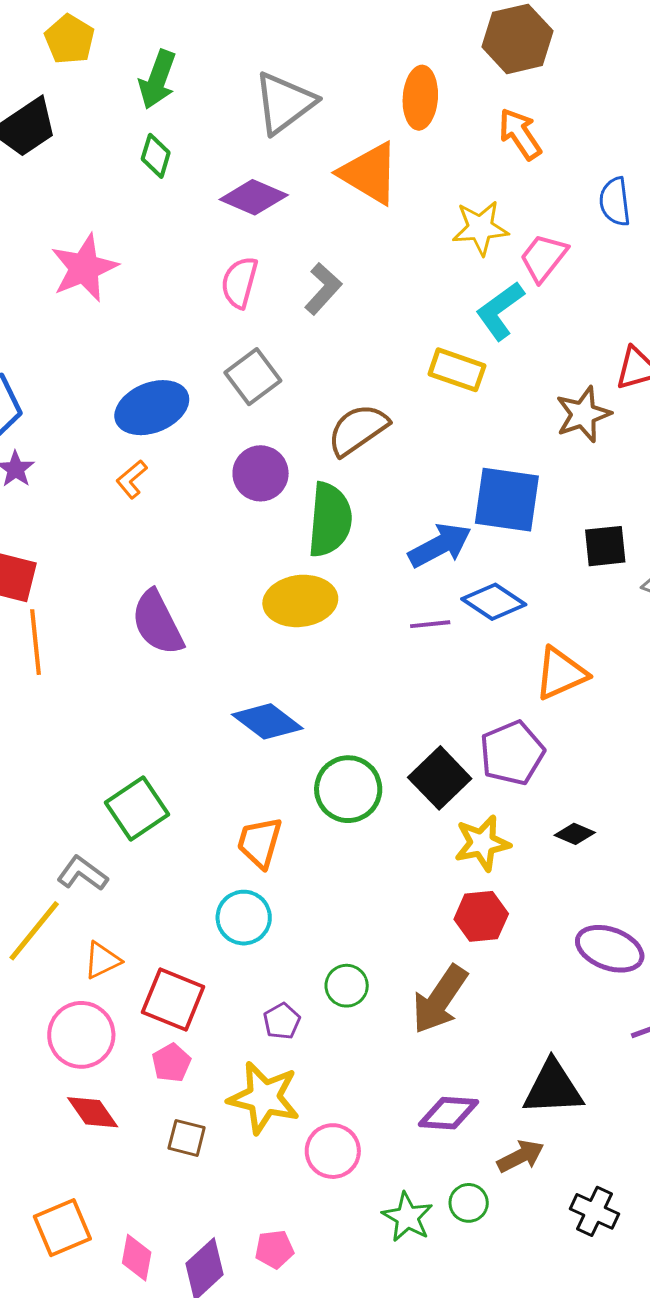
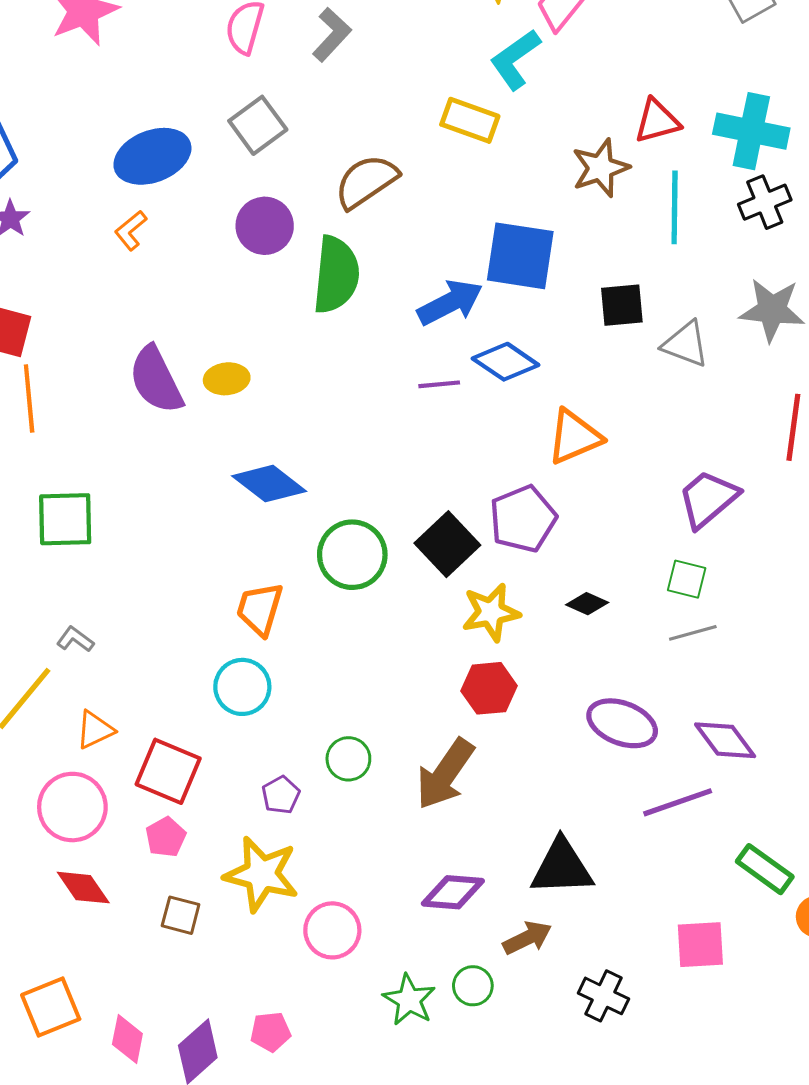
yellow ellipse: (300, 601) -> (227, 379), moved, size x0.6
green square: (137, 809) -> (65, 519), moved, turned 32
gray L-shape: (82, 873) -> (75, 639), size x0.7

